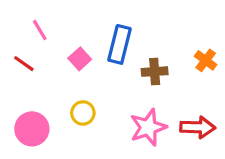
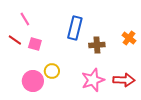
pink square: (80, 59) -> (35, 44), moved, turned -32
pink circle: (32, 129) -> (33, 81), moved

